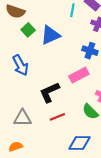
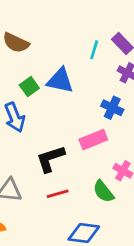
green square: (28, 30) -> (29, 87), moved
blue triangle: (50, 35) -> (60, 80), turned 30

